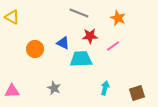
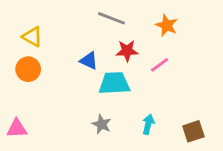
yellow triangle: (12, 17) -> (32, 37), moved
orange circle: (35, 49) -> (28, 69), moved
gray star: (54, 88) -> (102, 124), moved

